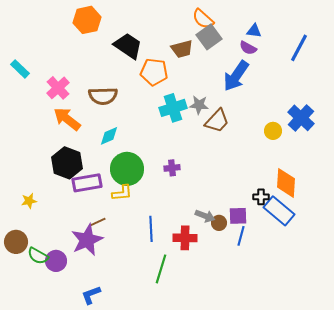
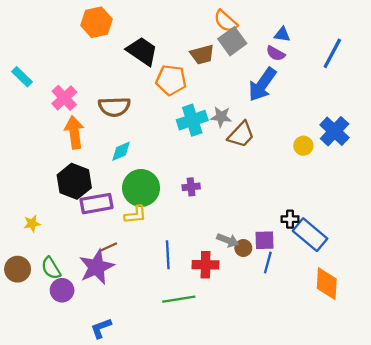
orange arrow: (67, 119) -> (74, 132), turned 44
orange diamond: (286, 183) -> (327, 284), moved
green semicircle: (38, 256) -> (51, 268), moved, turned 30
green line: (161, 269) -> (179, 299), turned 64

